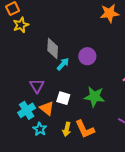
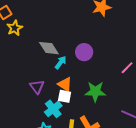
gray diamond: (53, 49) -> (49, 48), turned -30
orange triangle: (47, 108) -> (65, 84), moved
cyan cross: (27, 110) -> (53, 109), moved

